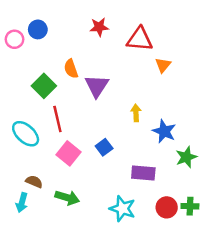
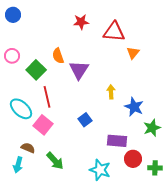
blue circle: (38, 29) -> (13, 15), moved
pink circle: (14, 39) -> (12, 56), moved
pink square: (68, 153) -> (43, 125), moved
green arrow: (67, 198) -> (55, 161), turned 30
red circle: (167, 207) -> (133, 159), moved

